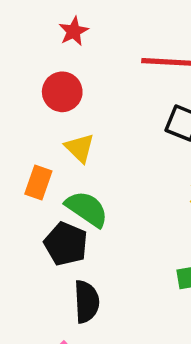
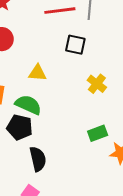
yellow triangle: (80, 148) -> (37, 73), moved, turned -30

